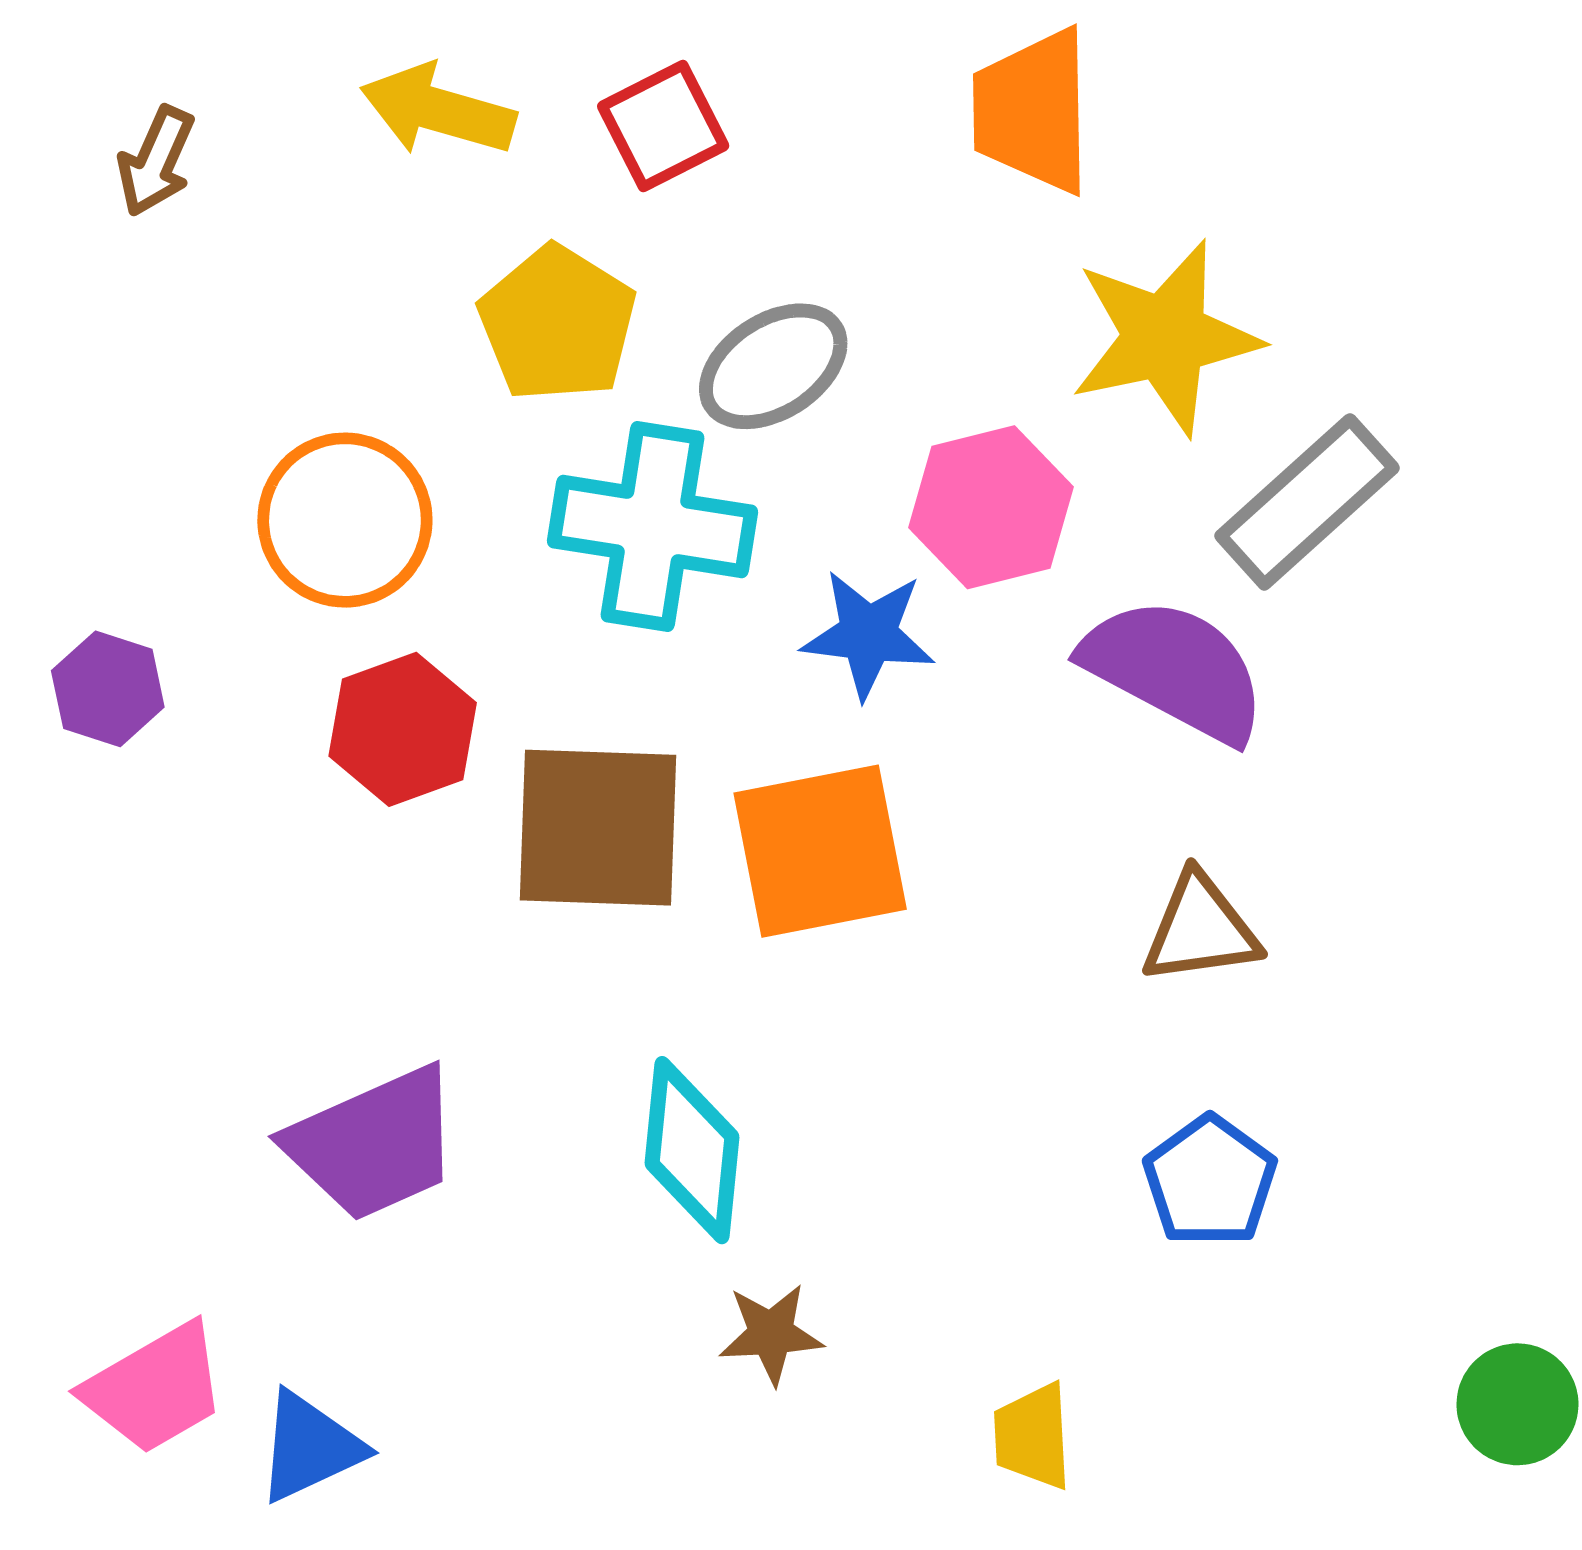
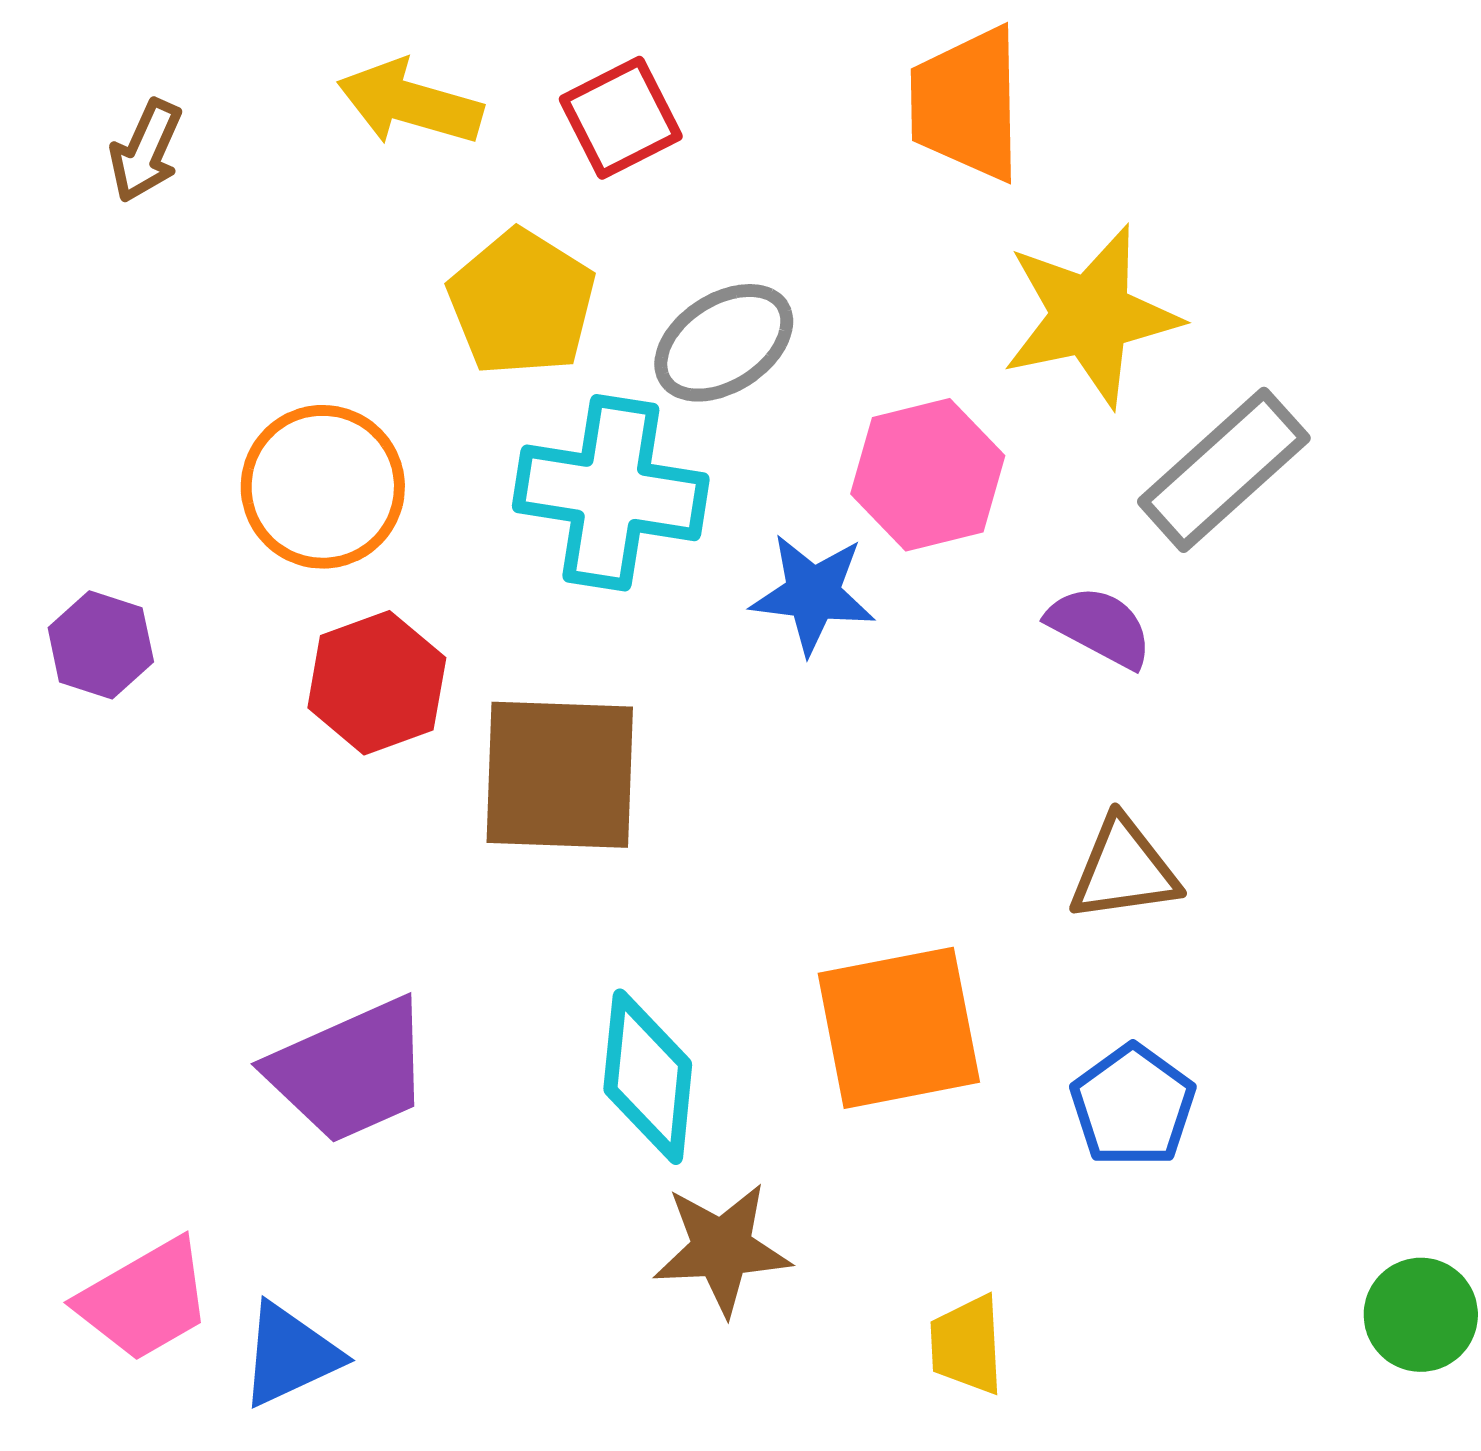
purple semicircle: (1175, 670) -> (1100, 627), size x0.6
orange square: (820, 851) -> (899, 1028), moved
brown star: (771, 1334) -> (722, 1249), size x1.4

